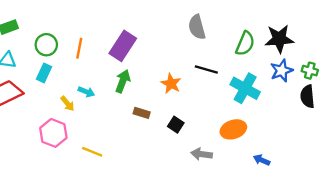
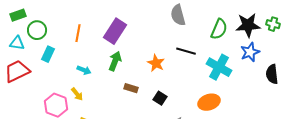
green circle: (46, 45) -> (37, 30), moved
green cross: (310, 71) -> (273, 24), moved
yellow arrow: (67, 104) -> (77, 94), moved

